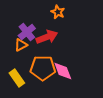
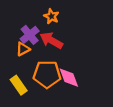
orange star: (58, 12) -> (51, 16), moved
red arrow: (47, 37) -> (51, 40), turned -130

